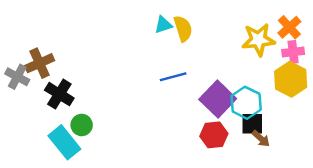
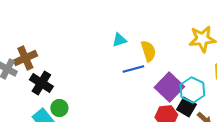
cyan triangle: (163, 25) -> (119, 40), moved
yellow semicircle: (183, 29) -> (148, 51), moved
black square: (252, 124) -> (186, 107), moved, turned 30

